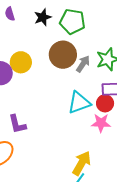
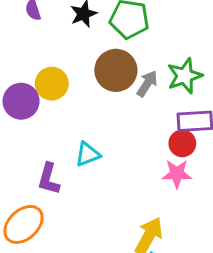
cyan triangle: (79, 103) -> (88, 154), moved, size x0.7
purple L-shape: (17, 124) -> (49, 179), turned 30

